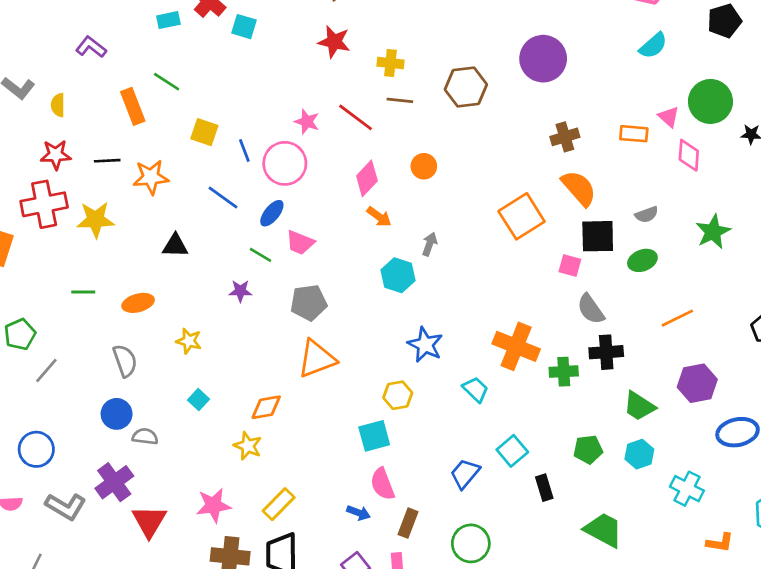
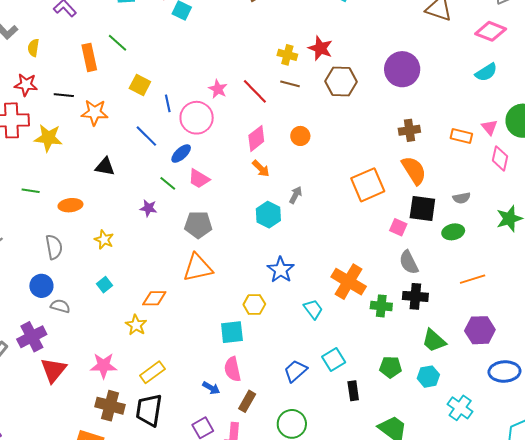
red star: (334, 42) -> (320, 48), moved

